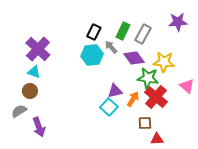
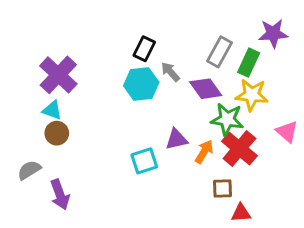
green rectangle: (123, 31) -> (249, 63), moved
brown circle: (30, 91) -> (57, 133), moved
cyan square: (109, 107) -> (144, 161), moved, turned 30

